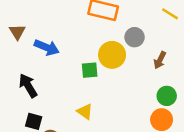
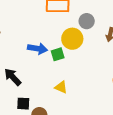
blue arrow: (47, 47) -> (37, 49), moved

